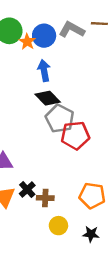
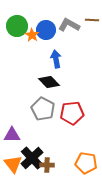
blue arrow: (44, 71) -> (56, 59), moved
gray pentagon: (60, 119) -> (43, 109), moved
black cross: (27, 190) -> (32, 158), size x1.6

